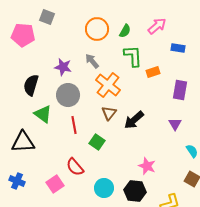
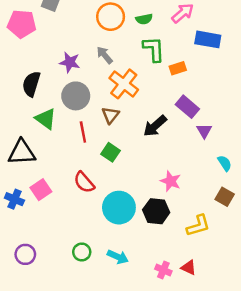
green semicircle: (125, 31) -> (144, 19), turned 48
blue rectangle: (178, 48) -> (208, 39), size x1.5
purple rectangle: (180, 90) -> (187, 107), moved, turned -60
brown triangle: (109, 113) -> (111, 115), moved
pink square: (55, 184) -> (41, 190), moved
cyan circle: (104, 188) -> (119, 208), size x1.4

